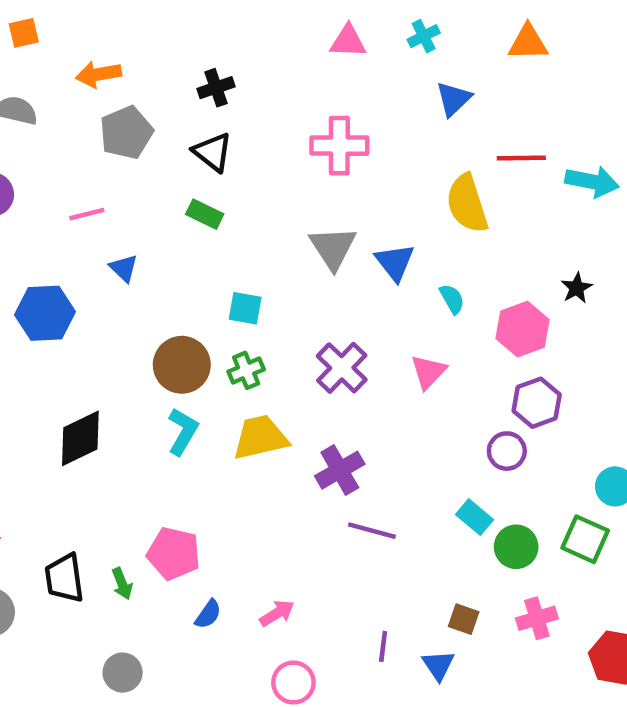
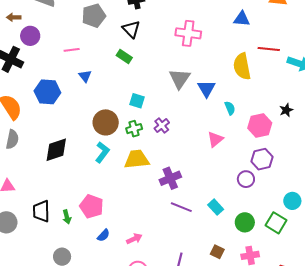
blue triangle: (454, 99) -> (242, 19), turned 42
purple cross: (342, 368) -> (162, 126), moved, size x0.7
cyan rectangle: (474, 517) -> (216, 207), moved

